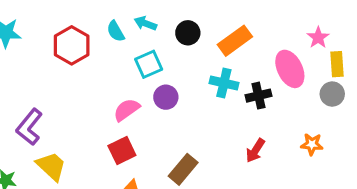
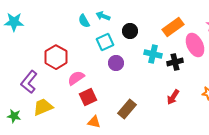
black circle: (188, 33) -> (130, 31), moved
orange rectangle: (235, 41) -> (173, 27), moved
red hexagon: (72, 45) -> (56, 57), moved
pink semicircle: (127, 110) -> (76, 78), moved
yellow trapezoid: (51, 166) -> (43, 107), turned -65

